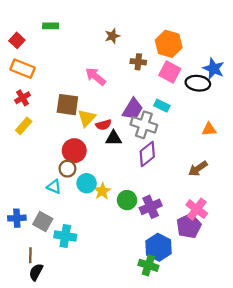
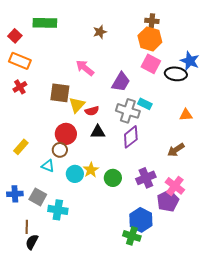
green rectangle: (51, 26) -> (45, 23), size x1.6
brown cross: (138, 62) -> (152, 21), moved
cyan rectangle: (162, 106) -> (145, 104), moved
purple trapezoid: (133, 109) -> (121, 82), moved
yellow rectangle: (24, 126) -> (21, 147), moved
black triangle: (114, 138) -> (98, 132), moved
cyan circle: (87, 183) -> (75, 174), moved
purple cross: (151, 207) -> (146, 178), moved

